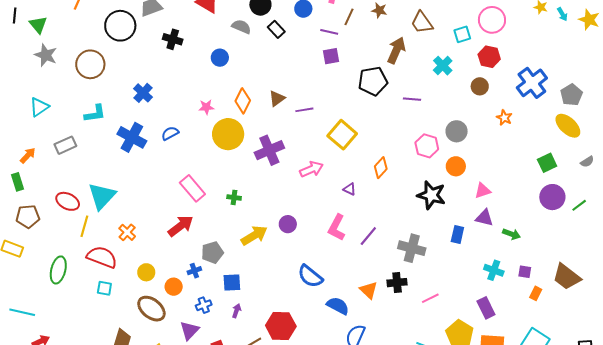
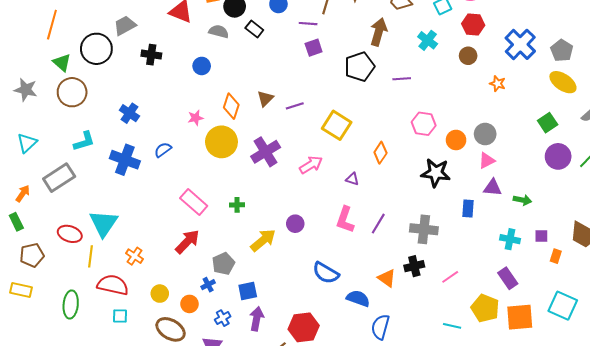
green triangle: (38, 25) -> (62, 62), moved
gray circle: (457, 131) -> (485, 134), moved
gray rectangle: (65, 145) -> (59, 178), size x1.4
purple arrow: (236, 311) -> (257, 319), size x1.6

